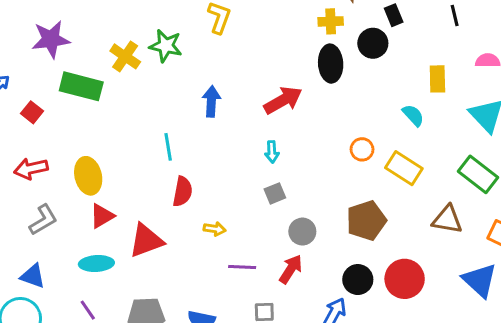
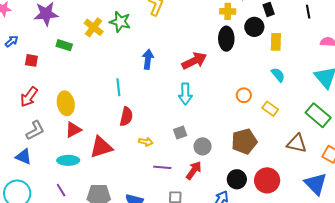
yellow rectangle: (437, 79) -> (276, 42), moved
green rectangle: (81, 86) -> (64, 45), size x0.6
red square: (32, 112) -> (31, 60), turned -32
cyan arrow: (272, 152) -> (185, 94), size x1.5
yellow rectangle: (404, 168) -> (270, 109), size x0.7
red arrow: (31, 169) -> (29, 97), turned -45
gray square: (275, 193) -> (180, 133), moved
blue triangle: (33, 276) -> (24, 157), moved

